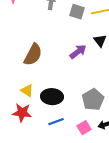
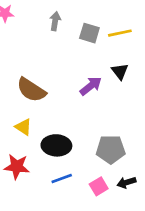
brown semicircle: (33, 55) -> (31, 90), turned 95
yellow triangle: (27, 91) -> (23, 127), moved
gray pentagon: (93, 100) -> (111, 149), turned 30

